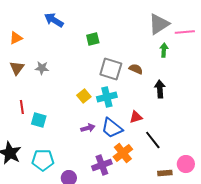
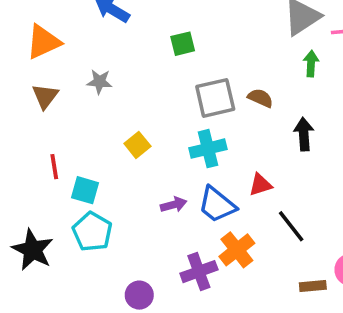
orange triangle: (16, 38) -> (43, 42), size x1.5
gray star: (42, 68) -> (99, 82), moved
gray square: (111, 69) -> (215, 98), turned -30
yellow square: (84, 96) -> (137, 145), moved
cyan pentagon: (43, 160) -> (92, 232), moved, turned 30

